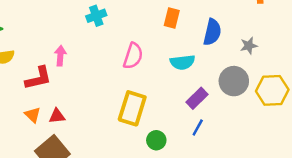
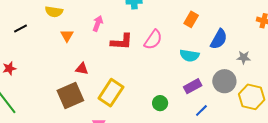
red L-shape: (38, 78) -> (122, 42), moved
yellow rectangle: (132, 108) -> (111, 93), moved
orange triangle: (33, 115) -> (67, 36), moved
blue line: (198, 127) -> (201, 111), moved
green circle: (156, 140) -> (160, 103), moved

